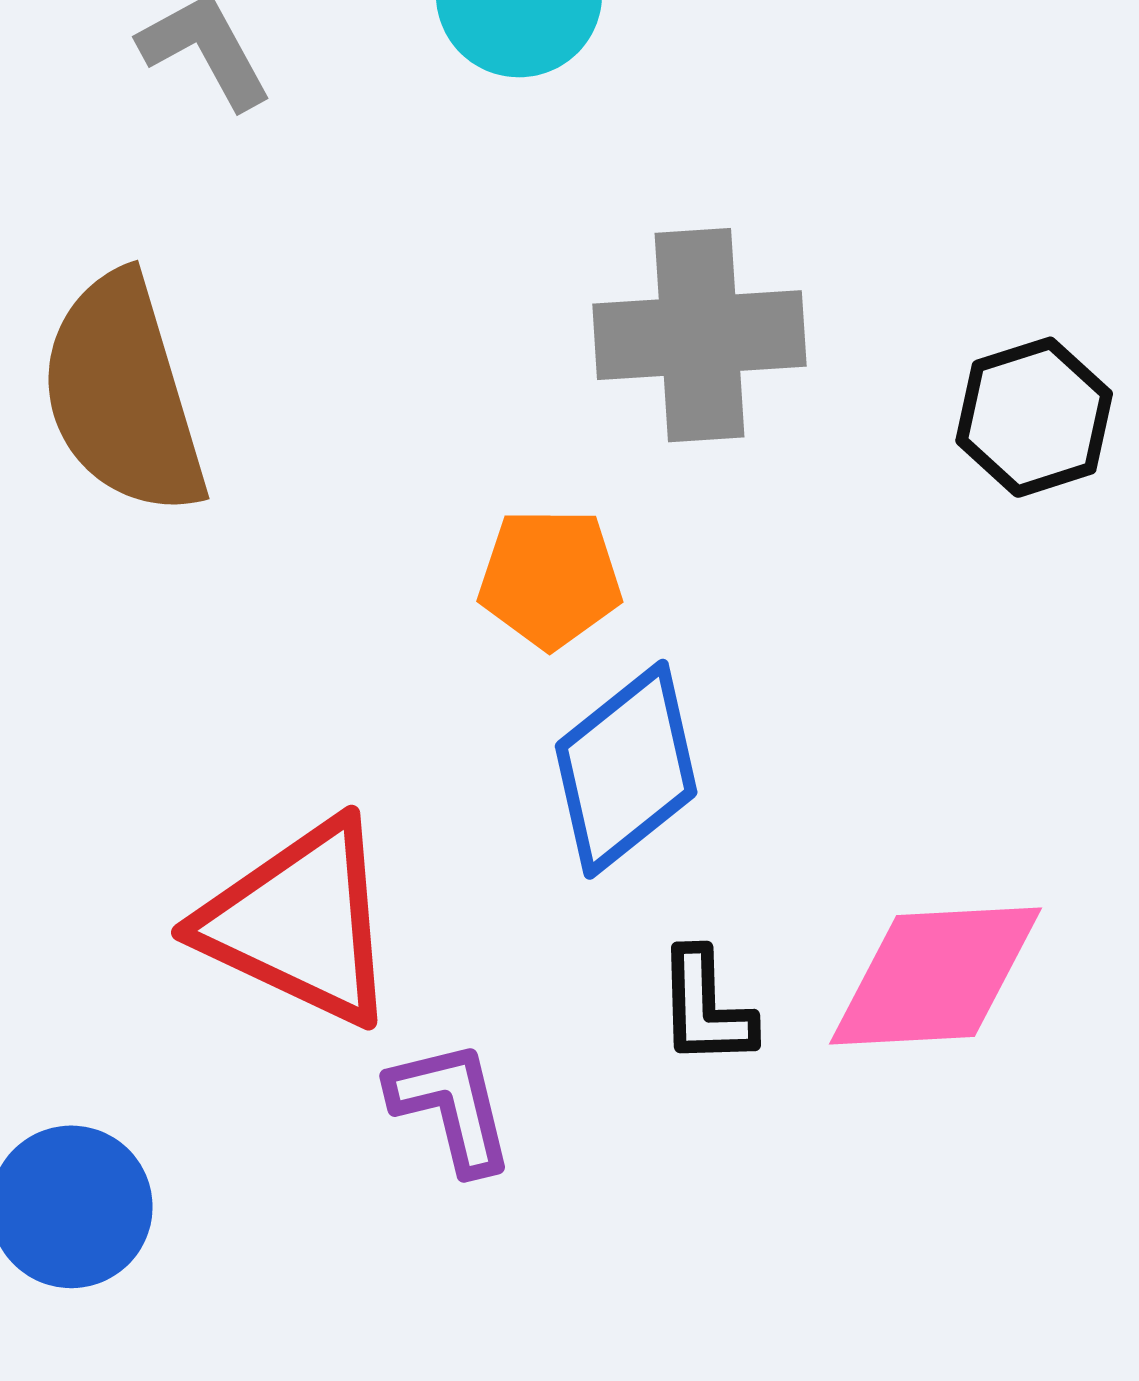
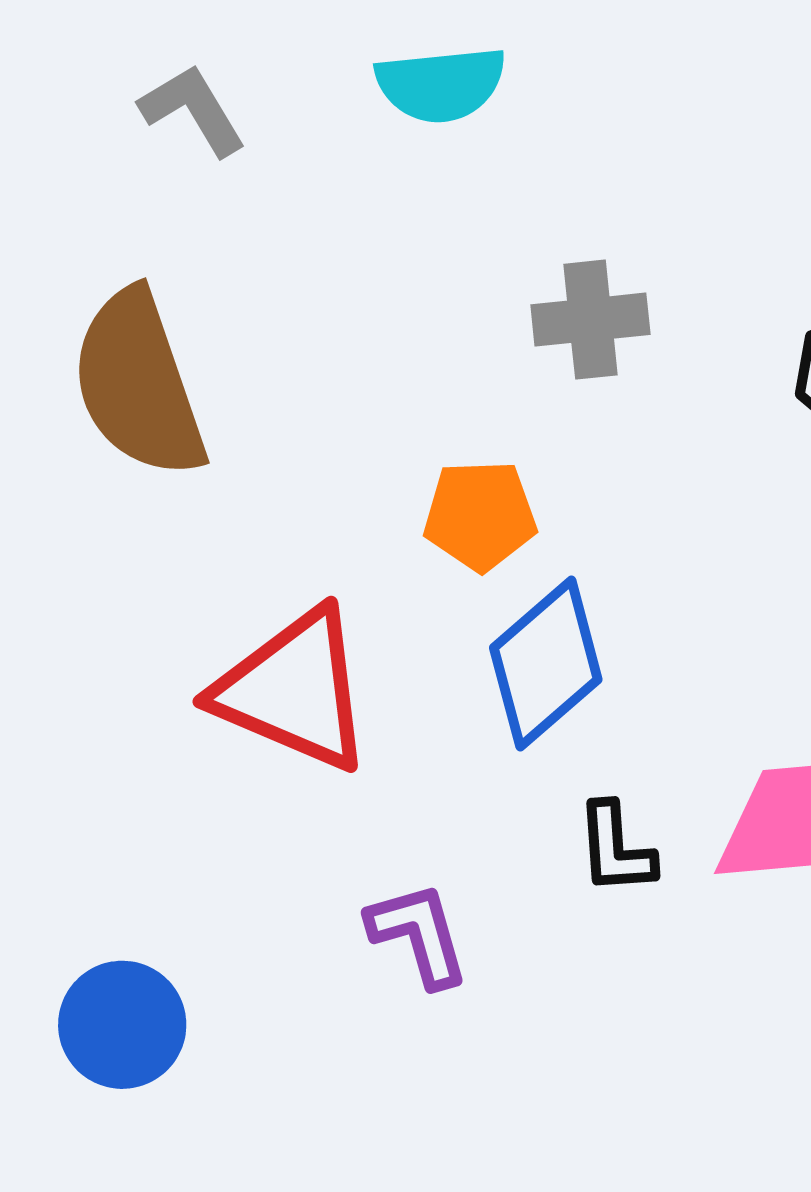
gray cross: (699, 335) -> (590, 320), size x0.7
red triangle: (300, 923) -> (294, 690), moved

